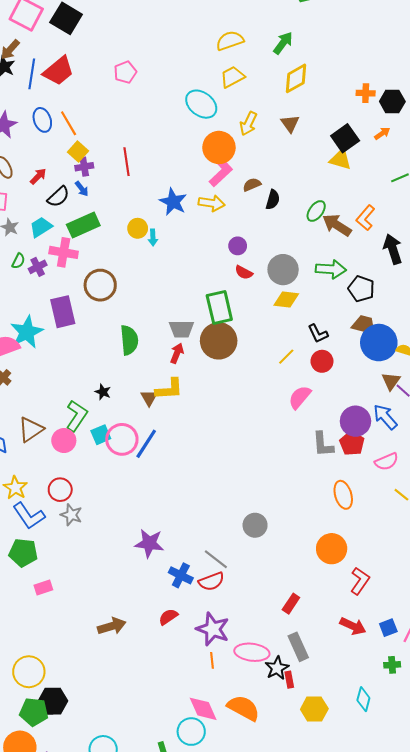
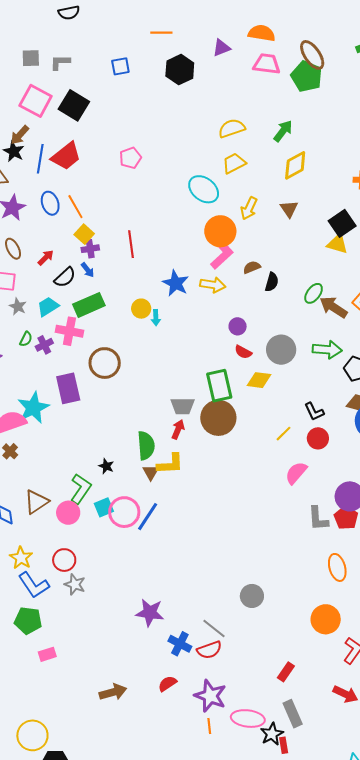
yellow diamond: (286, 299) -> (259, 380), moved
green semicircle: (129, 340) -> (146, 446), moved

